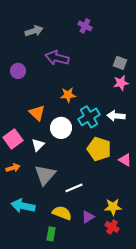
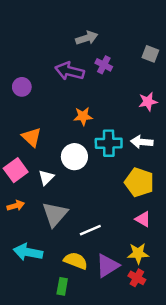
purple cross: (85, 26) -> (104, 65), moved
gray arrow: (34, 31) -> (87, 38), moved
gray square: (120, 63) -> (150, 54), moved
orange triangle: (37, 113) -> (32, 137), moved
cyan cross: (89, 117) -> (109, 143), turned 30
yellow pentagon: (99, 149) -> (139, 182), moved
pink triangle: (125, 160) -> (143, 219), moved
purple triangle: (88, 217) -> (107, 266), size x1.5

